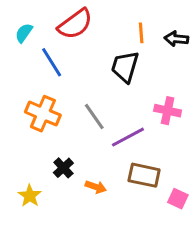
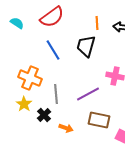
cyan semicircle: (24, 33) -> (17, 23), turned 88
blue line: (52, 62) -> (53, 50), moved
gray line: (94, 116) -> (56, 94), moved, turned 30
yellow star: (30, 196) -> (24, 104), moved

